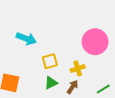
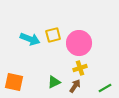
pink circle: (95, 42) -> (79, 43), moved
yellow square: (50, 61) -> (53, 35), moved

